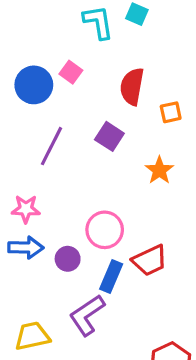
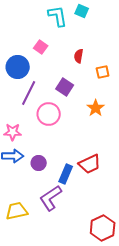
blue circle: (34, 85) -> (18, 67), moved
red semicircle: (132, 87) -> (79, 56), size x0.6
pink circle: (105, 230) -> (49, 114), moved

